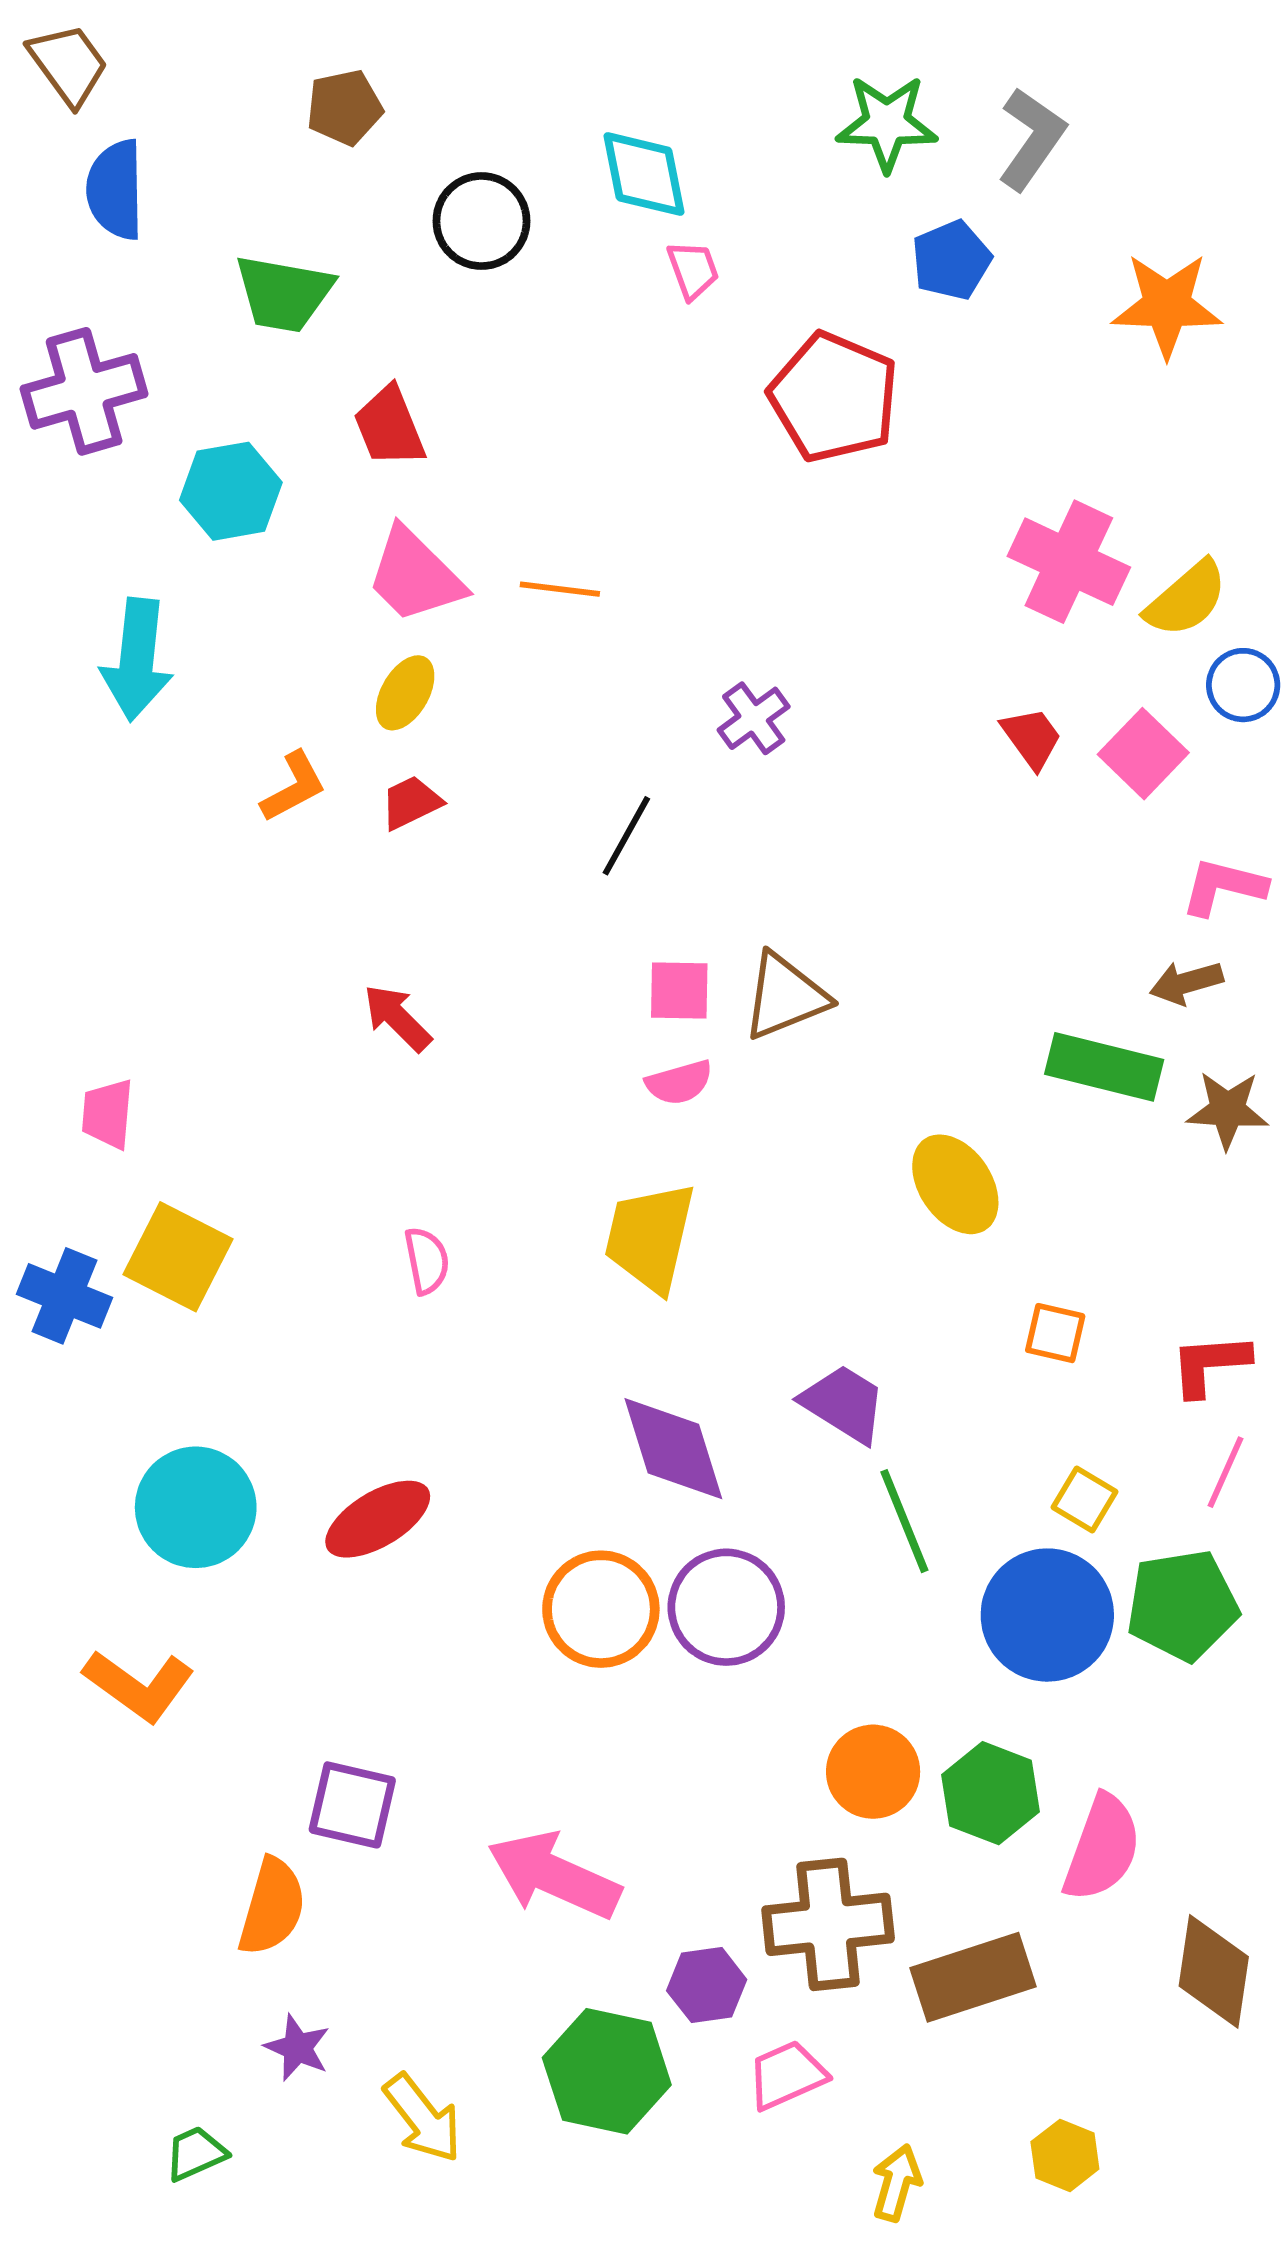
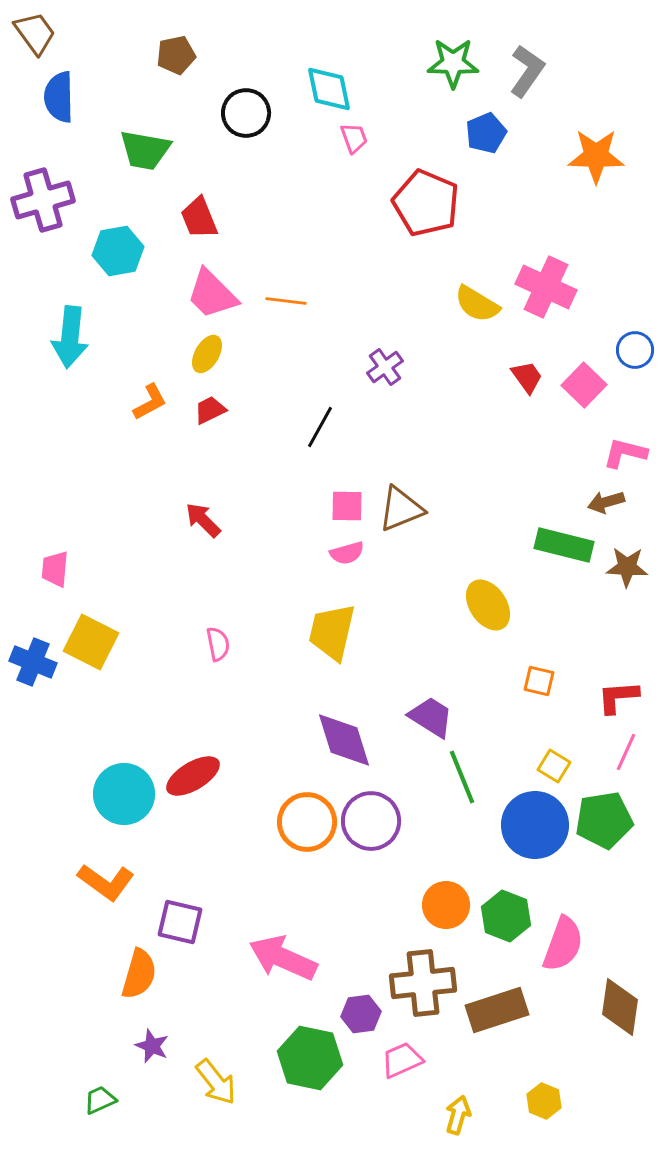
yellow semicircle: (1186, 599) -> (477, 304), moved, turned 72
cyan circle: (196, 1507) -> (124, 794), moved
orange L-shape: (139, 1686) -> (106, 882), moved

